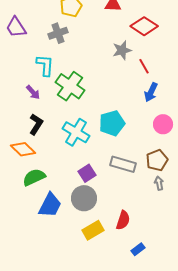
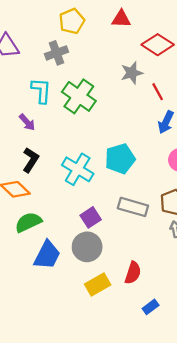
green cross: (70, 86) -> (79, 96), moved

